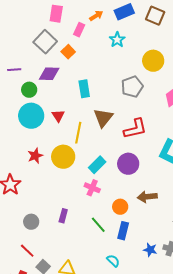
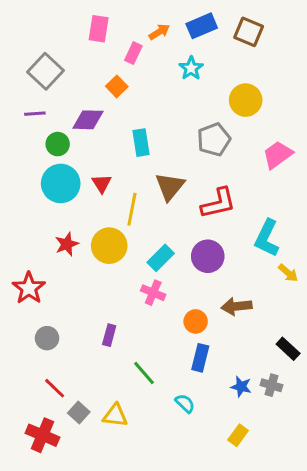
gray square: (45, 42) -> (45, 71), moved
gray circle: (31, 222) -> (47, 338), moved
green line: (98, 225) -> (144, 373), moved

